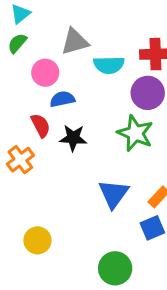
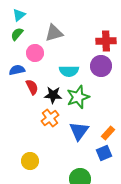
cyan semicircle: (109, 65) -> (69, 71), moved
blue semicircle: (62, 99) -> (17, 70), moved
green star: (135, 133) -> (78, 97), moved, turned 30
orange cross: (20, 160) -> (50, 118), moved

